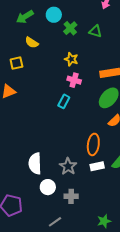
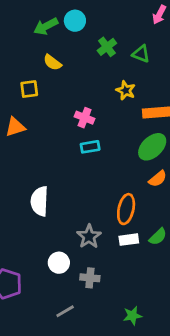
cyan circle: (54, 15) -> (75, 21), moved
yellow star: (71, 59) -> (126, 90), moved
pink cross: (74, 80) -> (85, 118), moved
cyan rectangle: (64, 101) -> (90, 147), turned 48
white semicircle: (35, 163) -> (39, 201), moved

